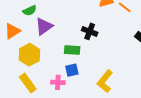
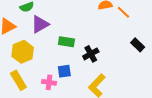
black cross: (90, 31) -> (91, 54), moved, turned 35
green rectangle: (72, 50) -> (66, 42), moved

